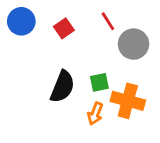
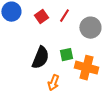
red line: (108, 21) -> (64, 16), moved, turned 64
orange arrow: (95, 114) -> (53, 83), moved

